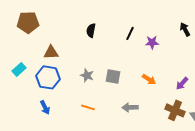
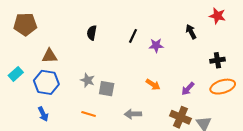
gray square: (113, 76) -> (107, 89), moved

